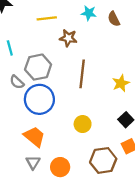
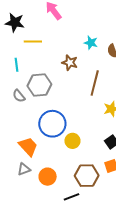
yellow line: (47, 18) -> (33, 42), moved
brown line: (82, 74) -> (95, 83), moved
blue circle: (39, 99) -> (52, 124), moved
gray triangle: (33, 162) -> (24, 169), turned 32

